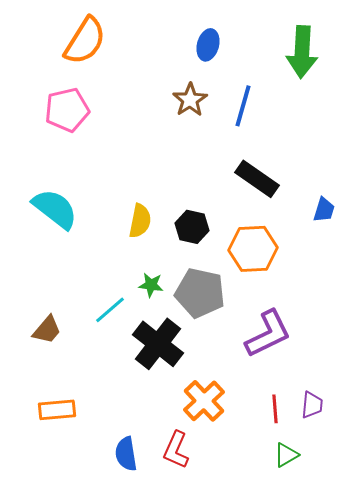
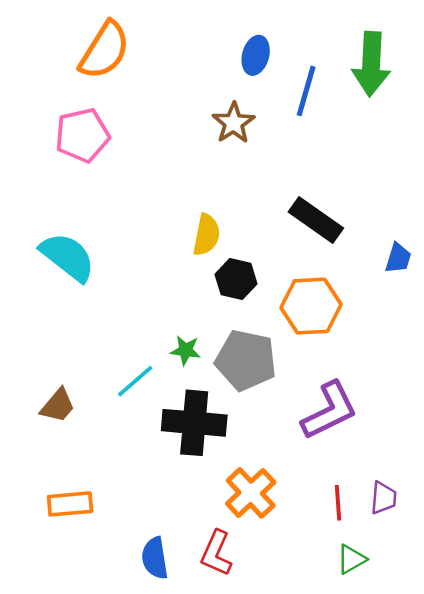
blue line: (243, 106) -> (306, 91), moved
yellow semicircle: (140, 221) -> (206, 235), moved
black cross: (158, 344) -> (194, 423), turned -33

